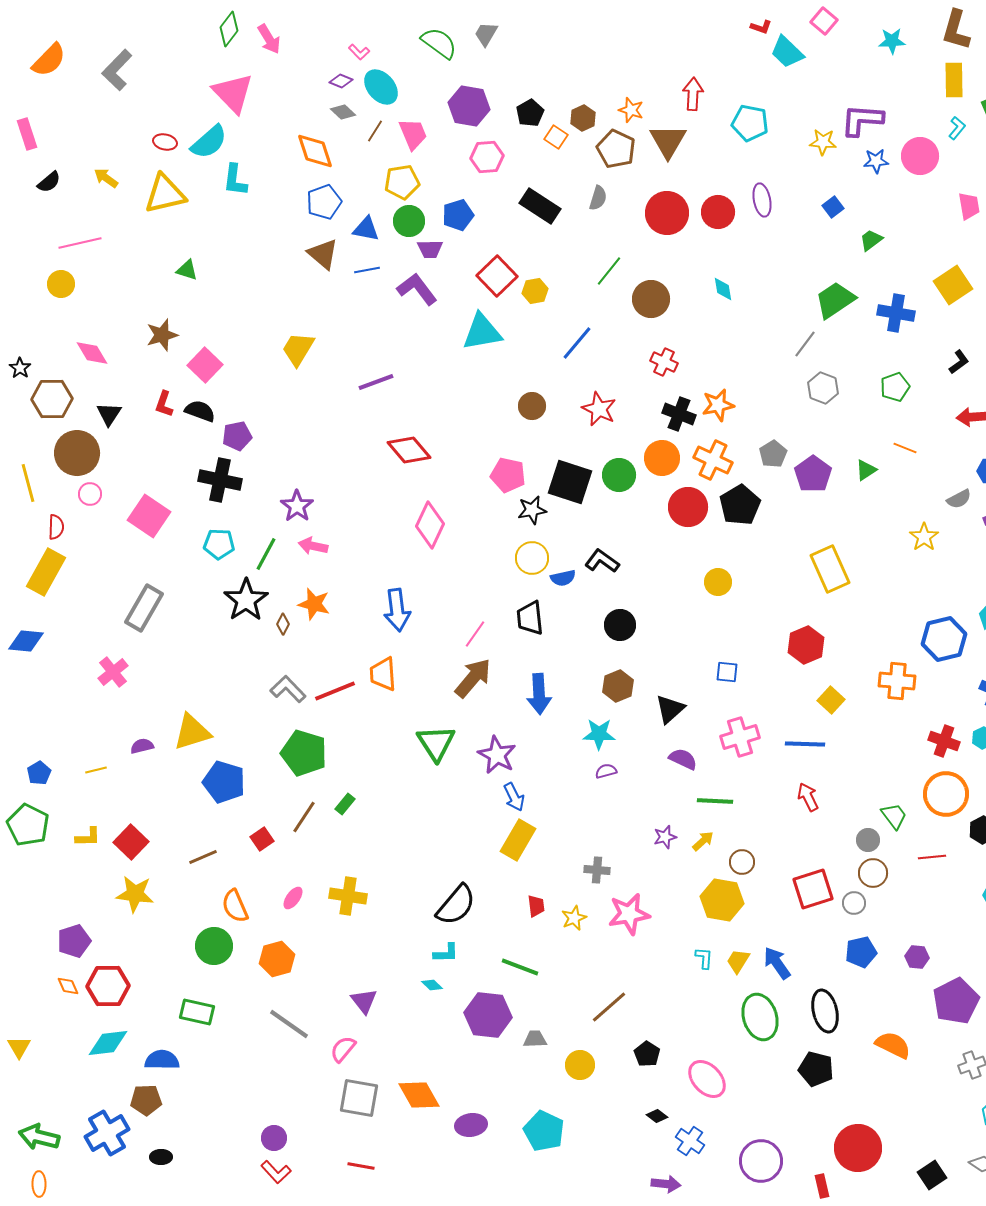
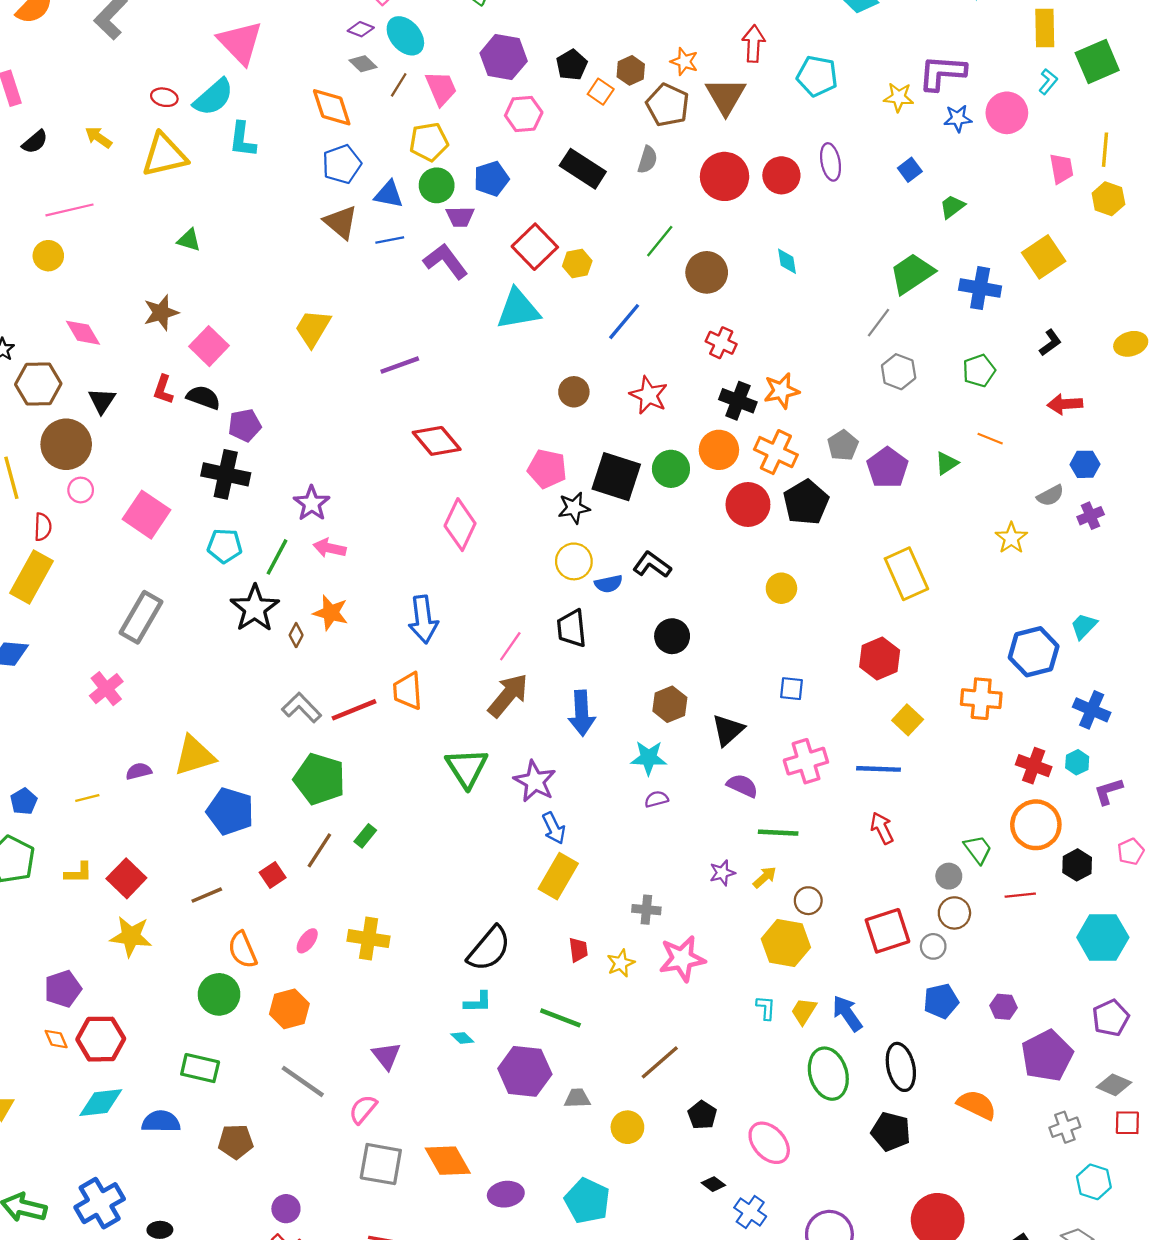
brown pentagon: (146, 1100) -> (236, 1142), moved

